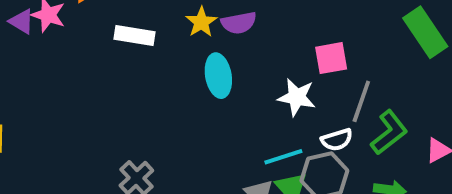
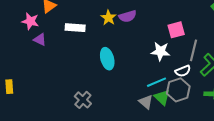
purple triangle: (22, 21) -> (40, 40), moved
cyan ellipse: (218, 76) -> (107, 59), moved

